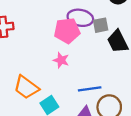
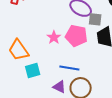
pink pentagon: (67, 31) -> (76, 36), moved

